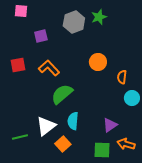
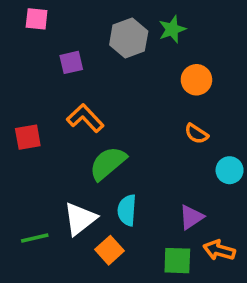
orange circle: (98, 62) -> (196, 80), moved
red square: (18, 65) -> (28, 137), moved
orange semicircle: (122, 77) -> (196, 134), moved, turned -64

